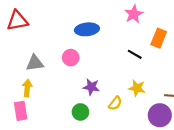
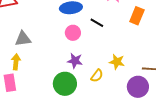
black line: (135, 54) -> (97, 23), moved
pink circle: (71, 58) -> (73, 33), moved
green circle: (80, 112) -> (65, 84), size x1.5

